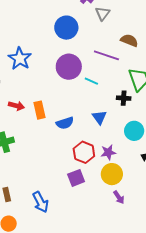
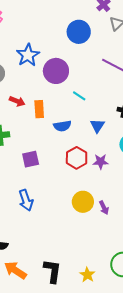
purple circle: (69, 67) -> (56, 71), moved
cyan line: (91, 81) -> (79, 96), moved
yellow circle: (112, 174) -> (83, 202), moved
purple square: (76, 178) -> (31, 159), moved

